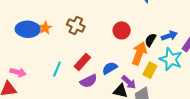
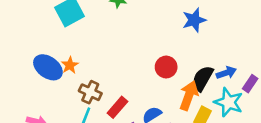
brown cross: (76, 25) -> (90, 92), moved
blue ellipse: (28, 29) -> (48, 67), turned 35
black semicircle: (150, 40) -> (203, 78), size x1.5

